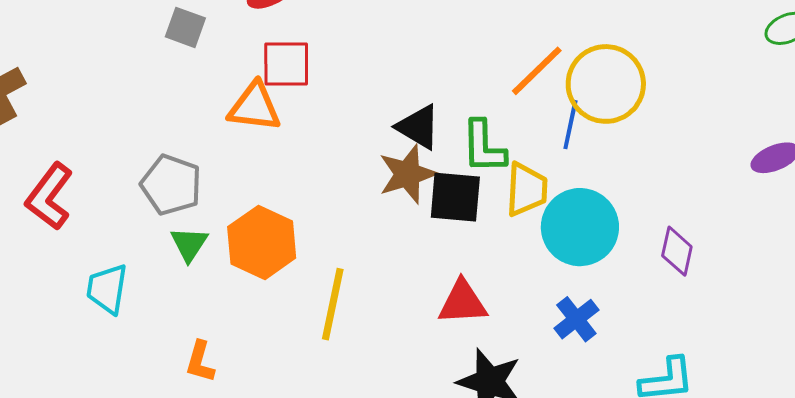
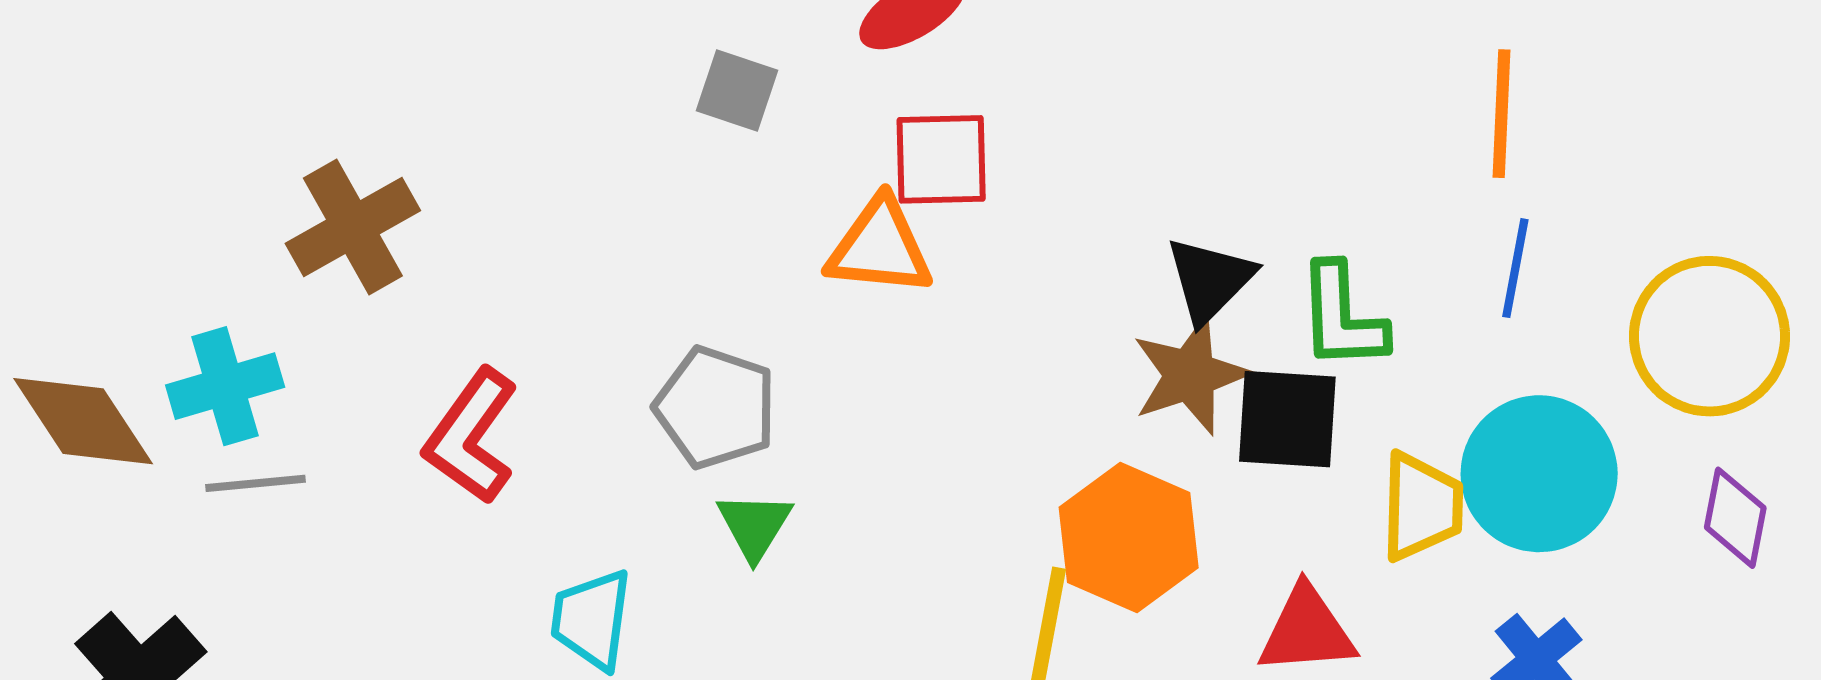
orange line: (537, 71) -> (1502, 114), moved, turned -42
yellow circle: (606, 84) -> (1710, 336), moved
black triangle: (418, 127) -> (1210, 280), turned 45
yellow trapezoid: (527, 189) -> (1421, 507), moved
orange hexagon: (262, 242) -> (1129, 537), moved

